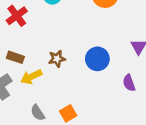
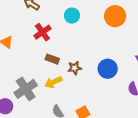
brown rectangle: (15, 57) -> (52, 59), moved

